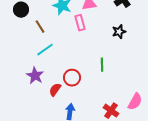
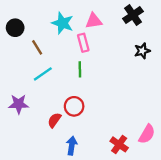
black star: (119, 32) -> (142, 51), moved
green line: (102, 65) -> (80, 69), moved
purple star: (35, 76) -> (19, 104), moved, turned -30

